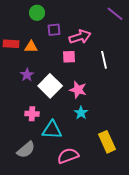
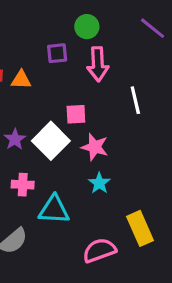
green circle: (37, 13) -> (87, 27), moved
pink arrow: (80, 37) -> (98, 64), turned 105
pink square: (69, 57) -> (76, 114), moved
purple star: (27, 75) -> (15, 139), moved
pink semicircle: (68, 156) -> (99, 250), moved

